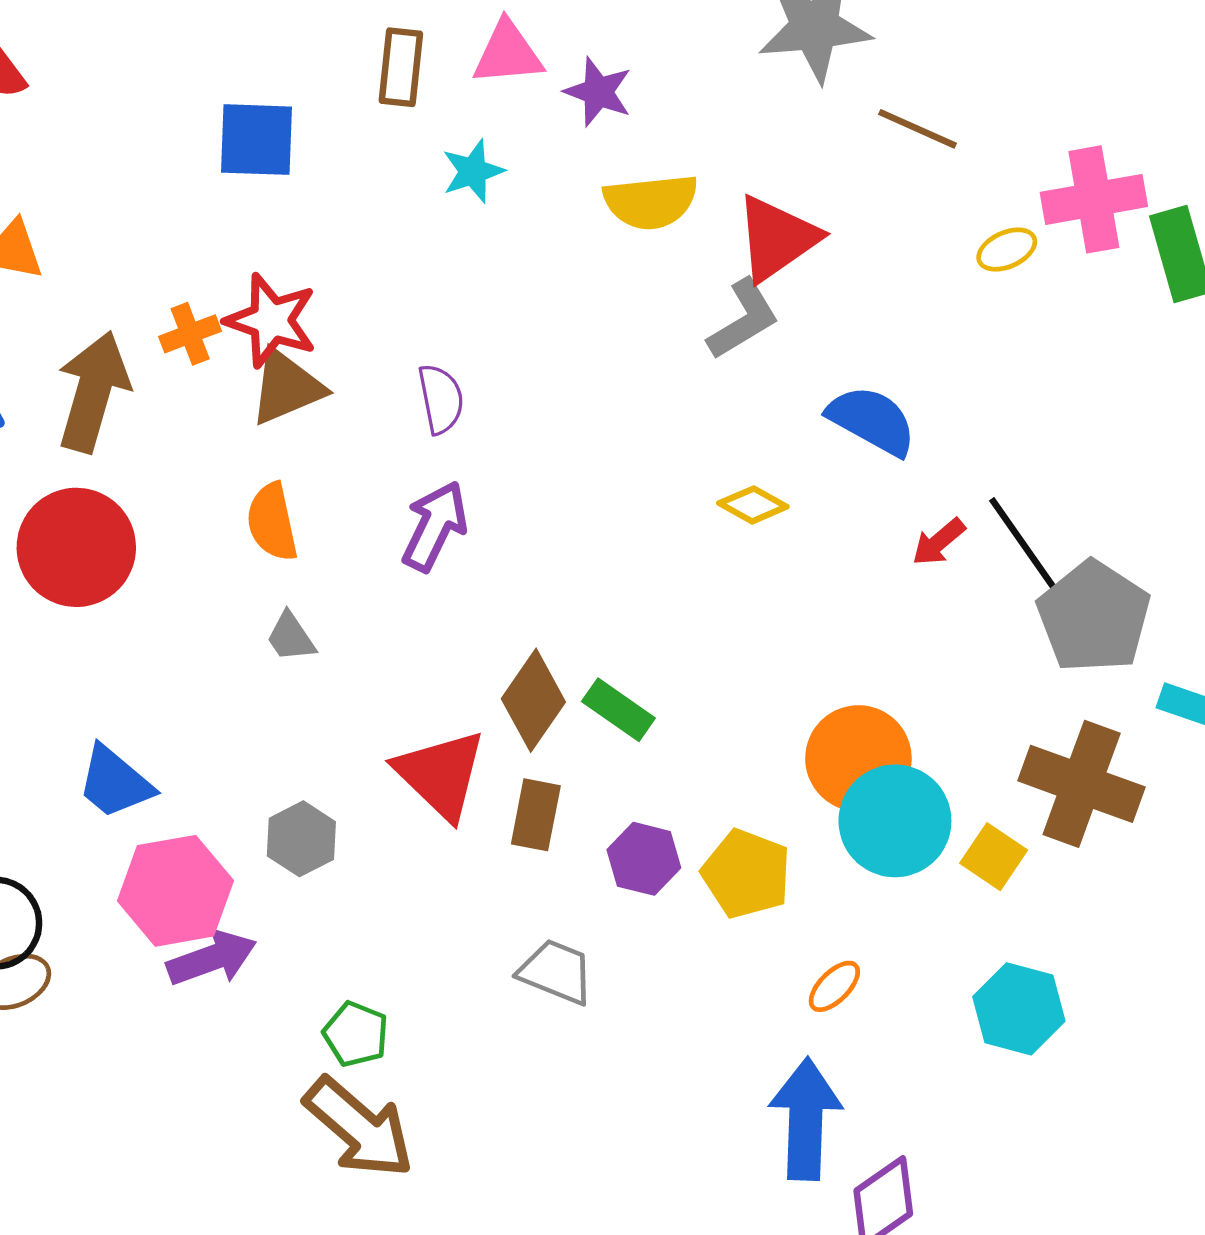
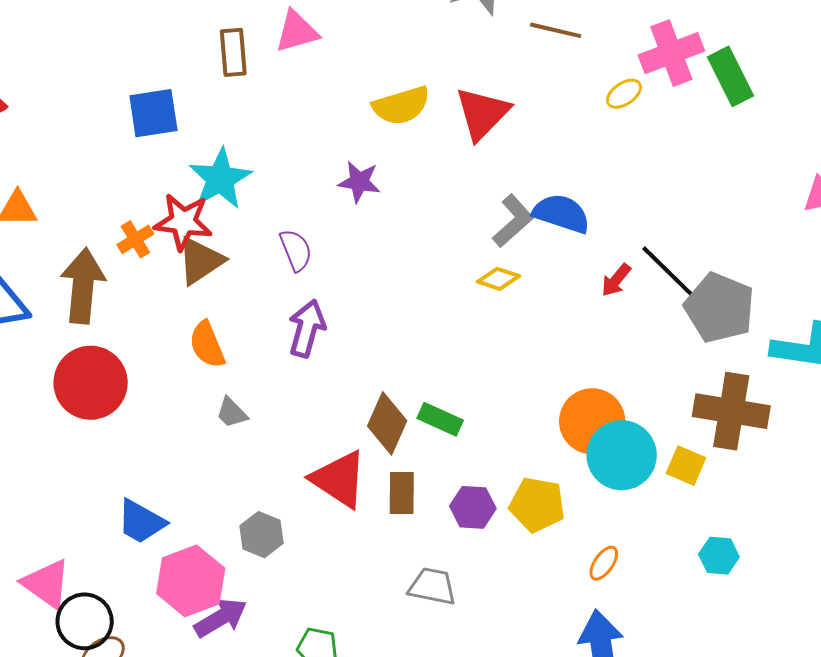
purple star: (598, 92) -> (359, 182), moved
cyan star: (473, 171) -> (220, 179), moved, size x1.6
gray L-shape: (743, 319) -> (513, 221), moved
cyan hexagon: (1019, 1009) -> (719, 556), size x0.7

